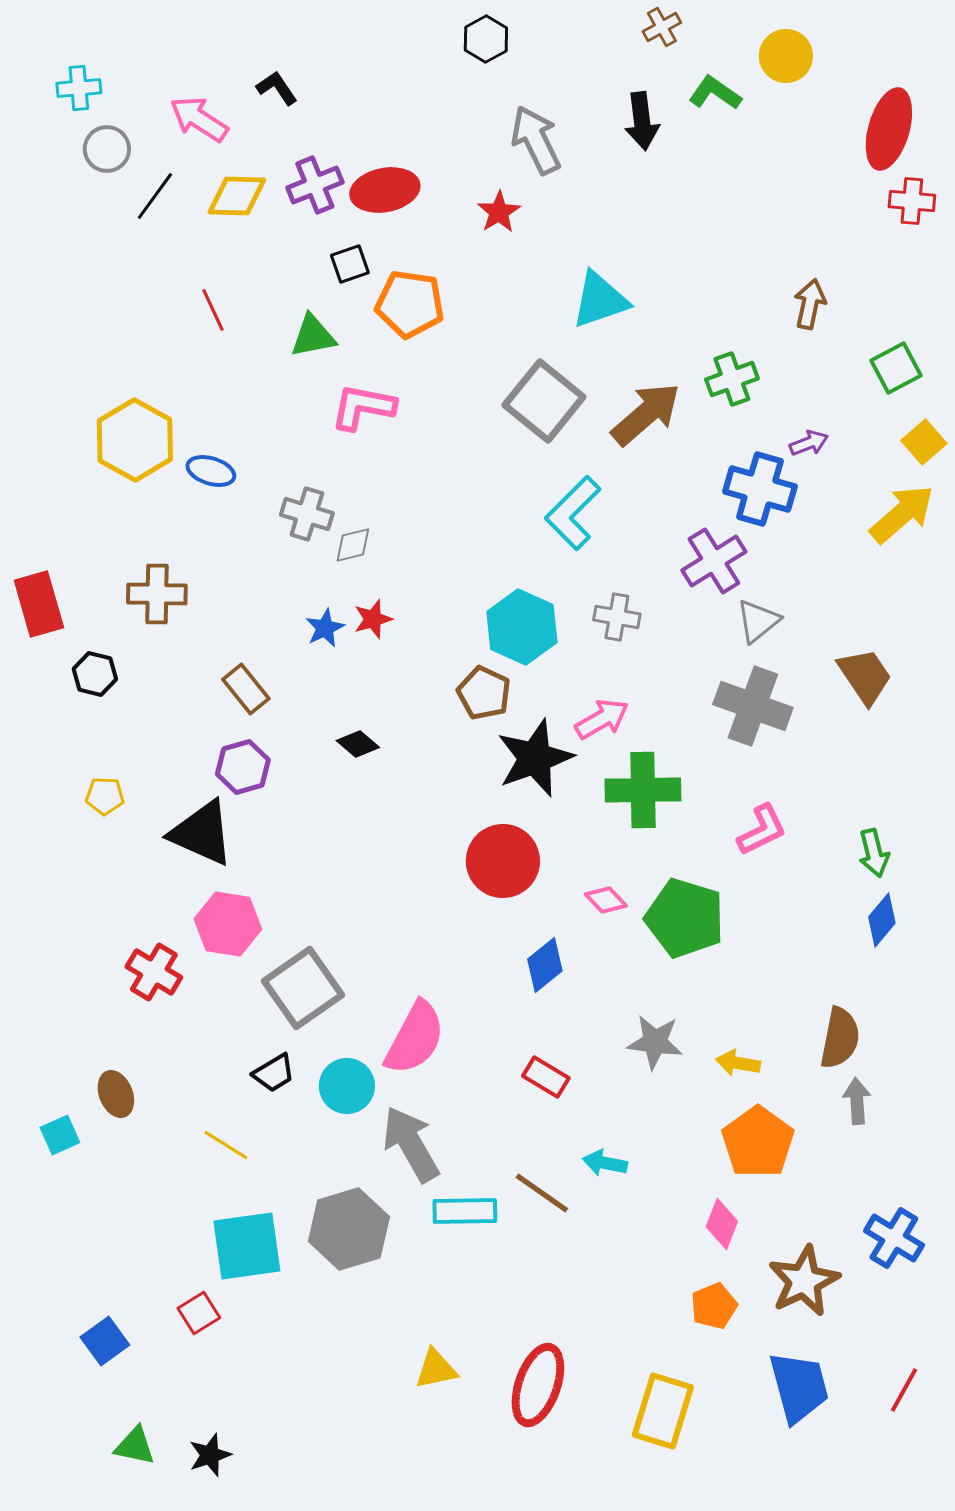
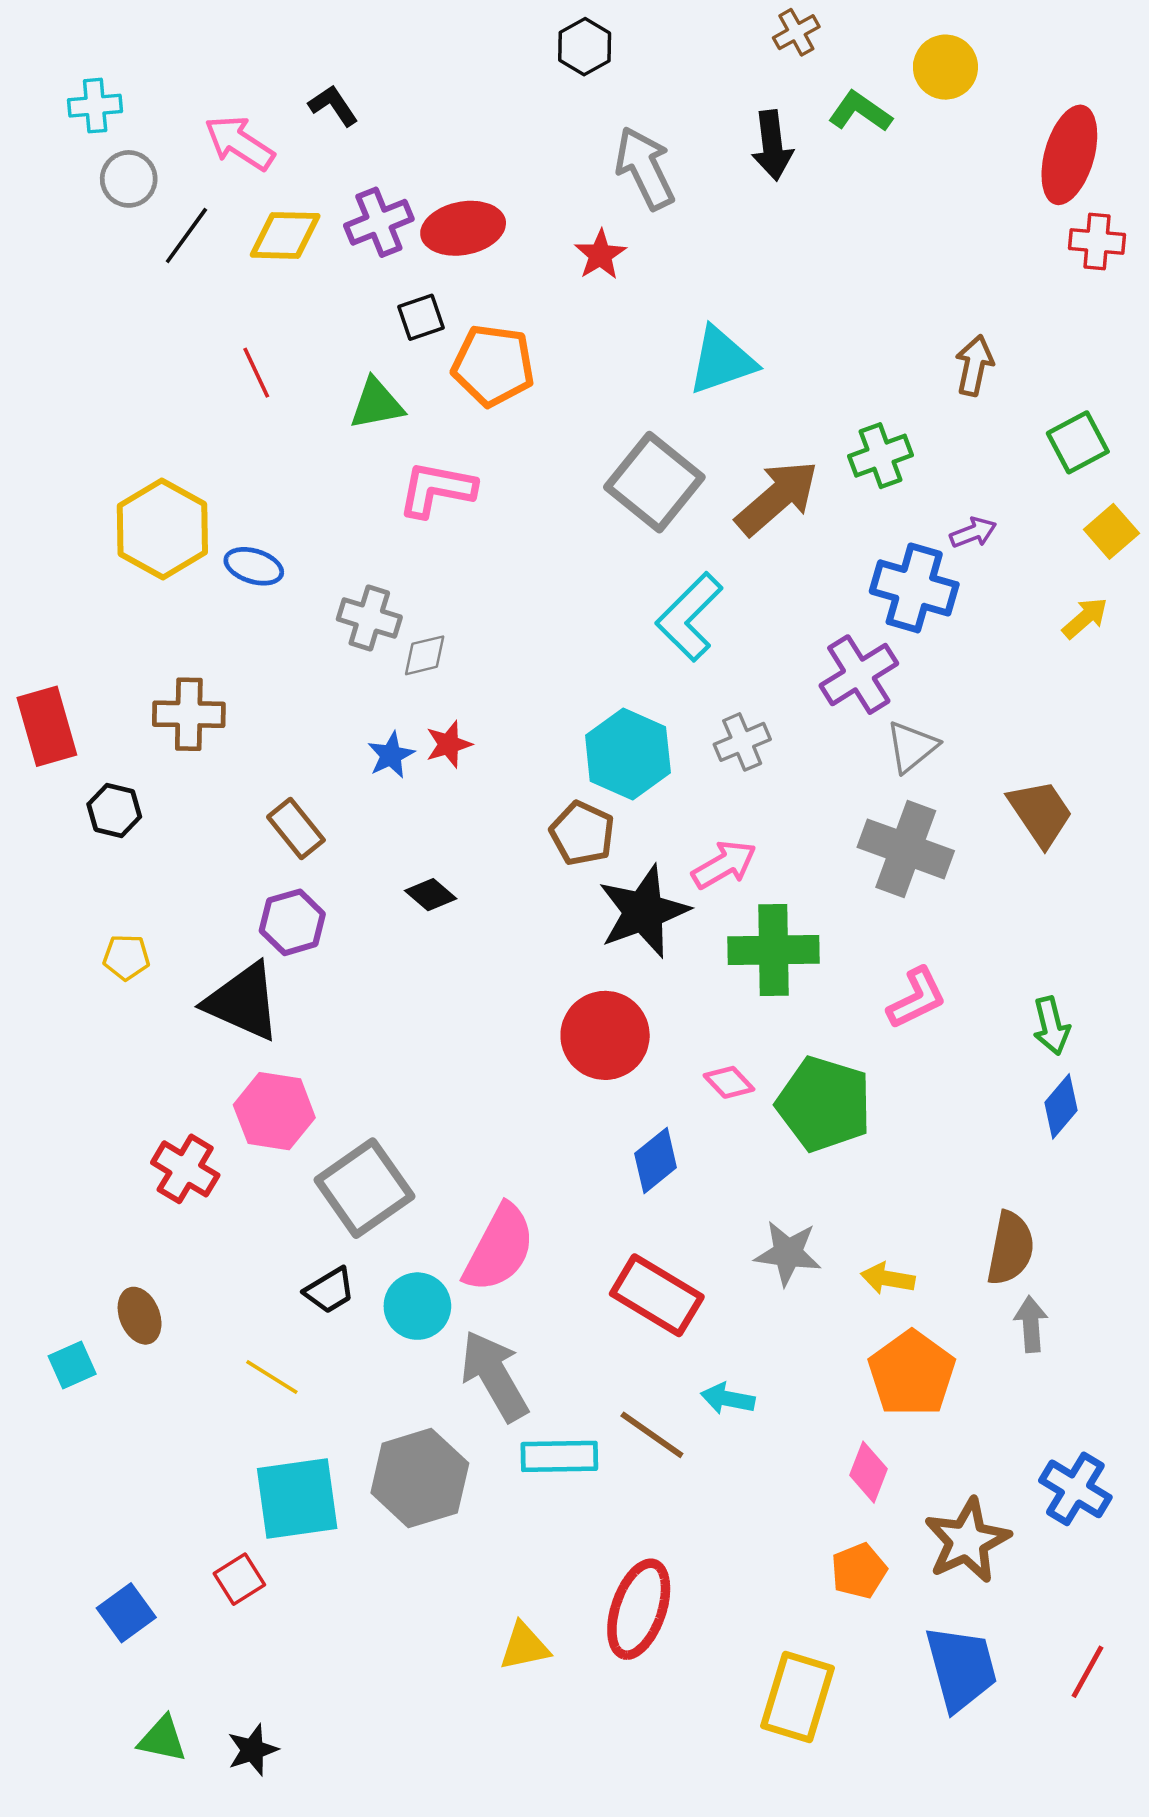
yellow arrow: (902, 514) -> (1085, 618), size x0.6
gray cross: (617, 617) -> (742, 742), turned -33
red rectangle: (546, 1077) -> (657, 1295), size x1.6
red ellipse: (538, 1385) -> (639, 1609), moved

